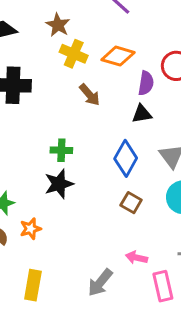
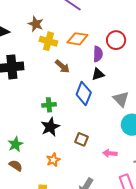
blue diamond: (126, 158) -> (84, 94), moved
brown square: (131, 203) -> (81, 139), moved
orange star: (31, 229) -> (53, 160), moved
pink arrow: (136, 258) -> (110, 153), moved

